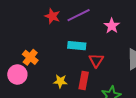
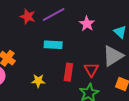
red triangle: (96, 60) -> (91, 70), moved
red rectangle: (84, 81) -> (68, 72), moved

